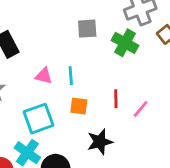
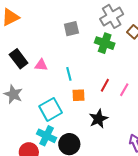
gray square: (87, 29) -> (71, 29), moved
pink triangle: (44, 76) -> (41, 65), moved
red line: (116, 99) -> (105, 85), turned 40

